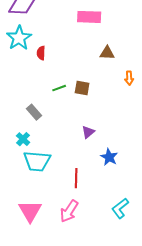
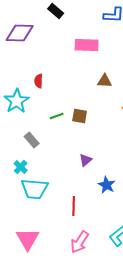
cyan star: (19, 38) -> (17, 101), moved
pink arrow: (69, 211) -> (80, 242), moved

